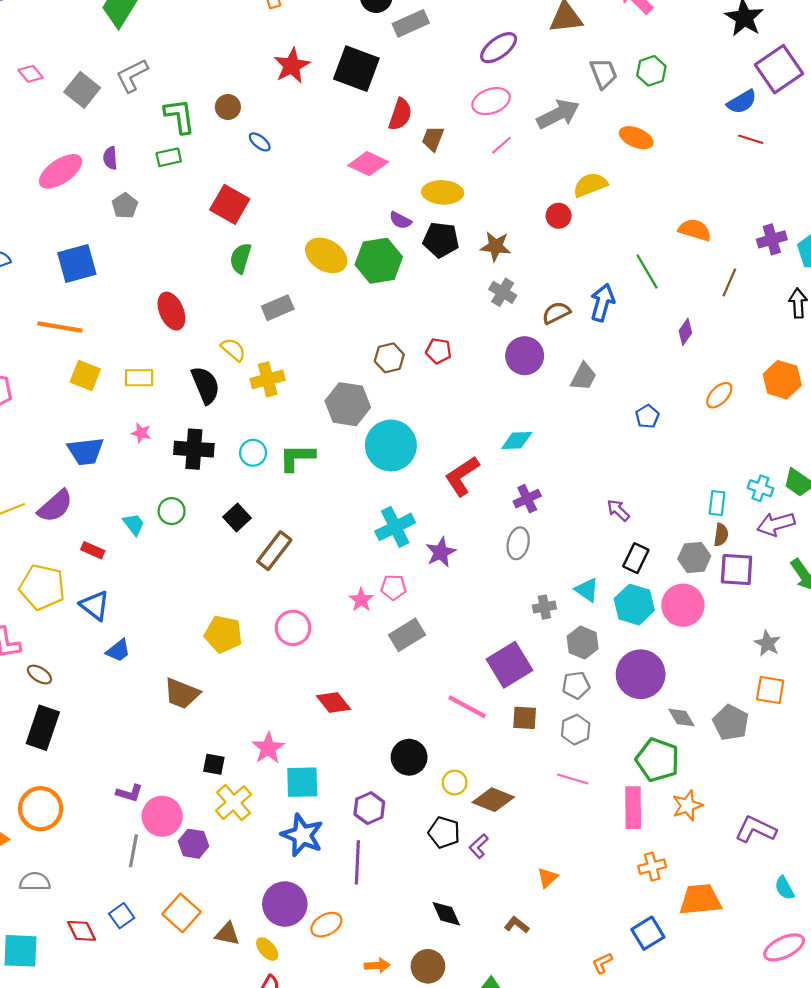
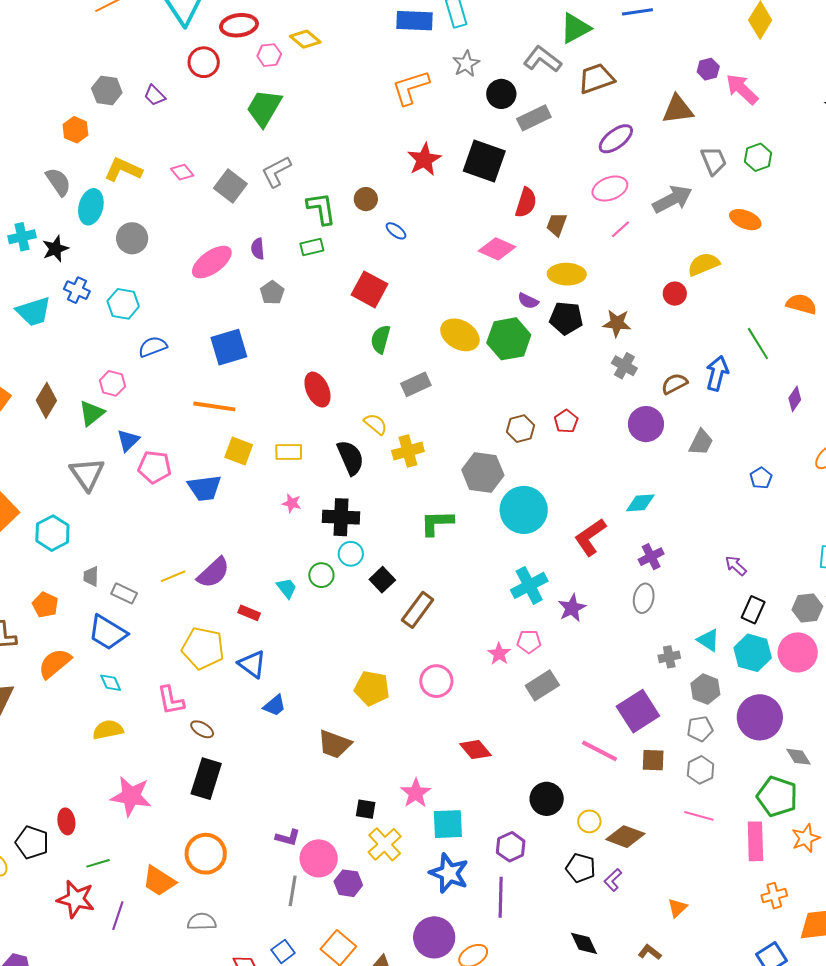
red pentagon: (439, 351) -> (566, 421), turned 30
blue trapezoid: (86, 451) -> (204, 488), moved
cyan circle: (253, 453) -> (351, 554), moved

